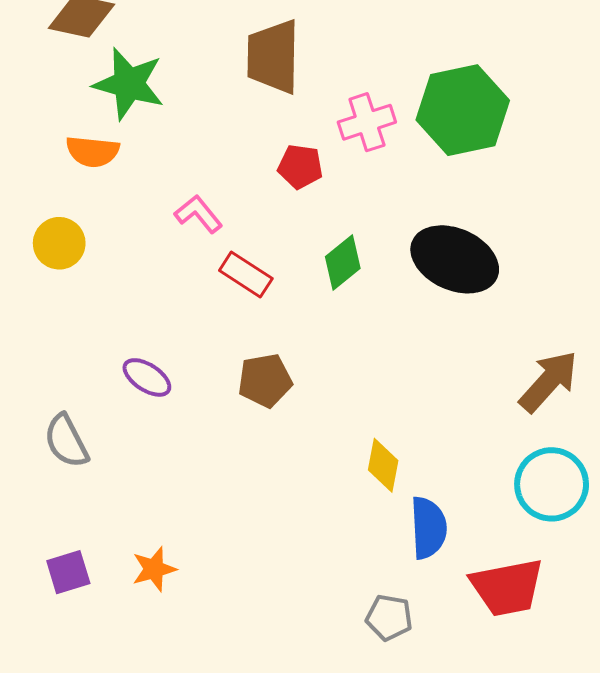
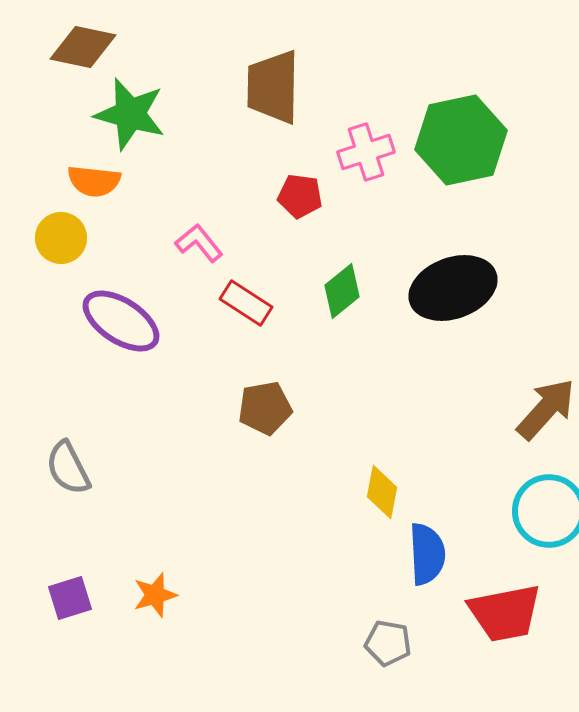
yellow circle: (59, 243) -> (61, 238), moved
black ellipse: (455, 259) -> (453, 288), turned -44
purple ellipse: (147, 377) -> (121, 321), moved, size x1.6

